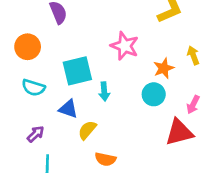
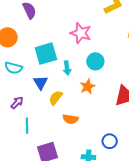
orange star: (164, 68) -> (88, 87), moved
cyan circle: (154, 94) -> (95, 61), moved
blue triangle: (68, 109) -> (41, 83), turned 42

